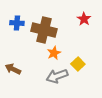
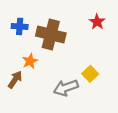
orange star: (54, 53) -> (30, 61), moved
brown arrow: (13, 69) -> (15, 80), turned 98

